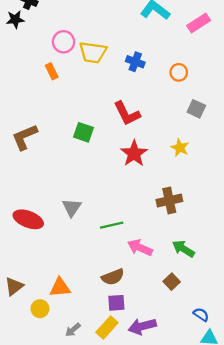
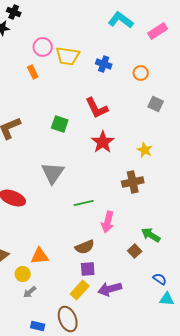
yellow star: (180, 148) -> (145, 150), moved
gray triangle: (72, 208) -> (53, 173), moved, size x1.4
pink arrow: (140, 248) -> (108, 222), turned -100
green arrow: (183, 249) -> (151, 235), moved
gray arrow: (73, 330) -> (30, 292), moved

